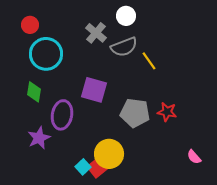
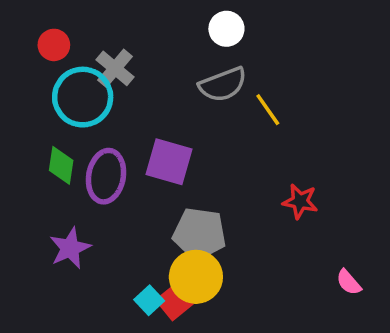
gray cross: (96, 33) -> (115, 68), moved
gray pentagon: (135, 113) -> (199, 234), moved
purple ellipse: (62, 115) -> (106, 176), moved

